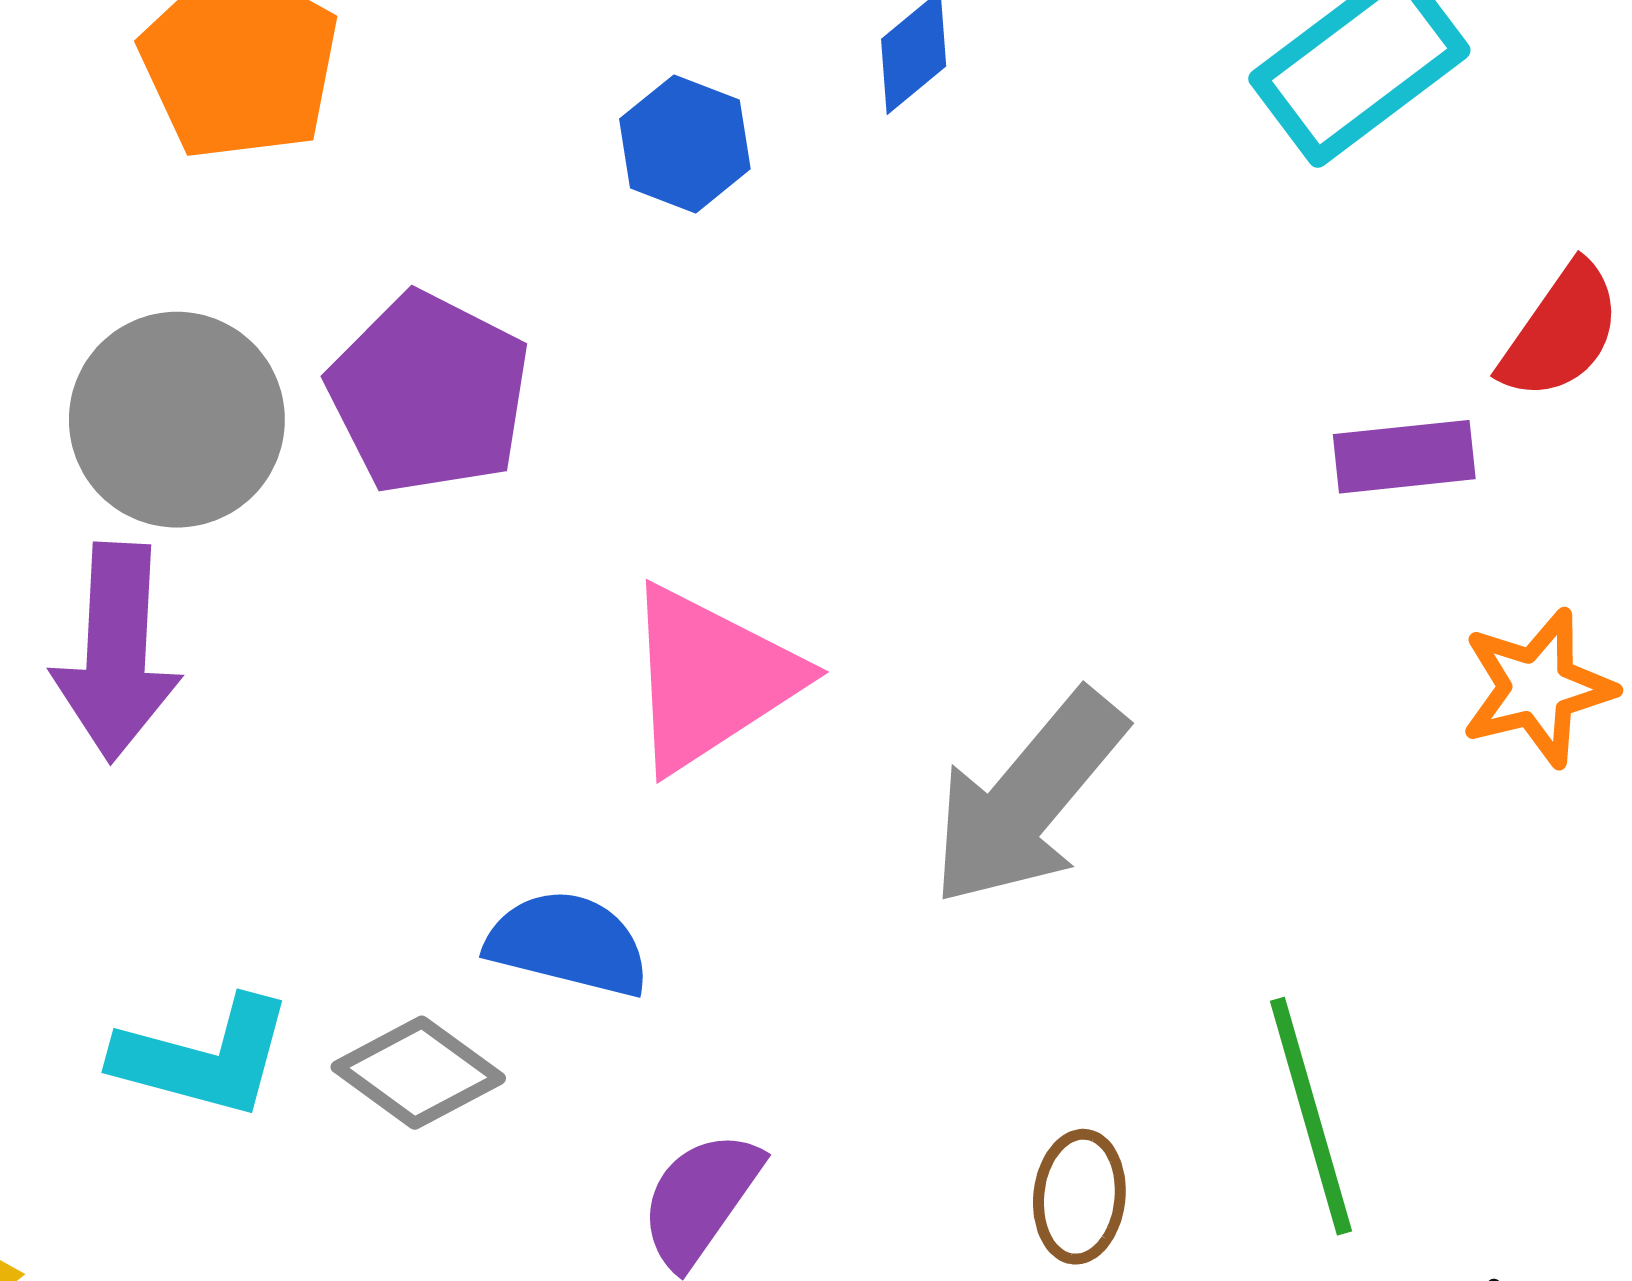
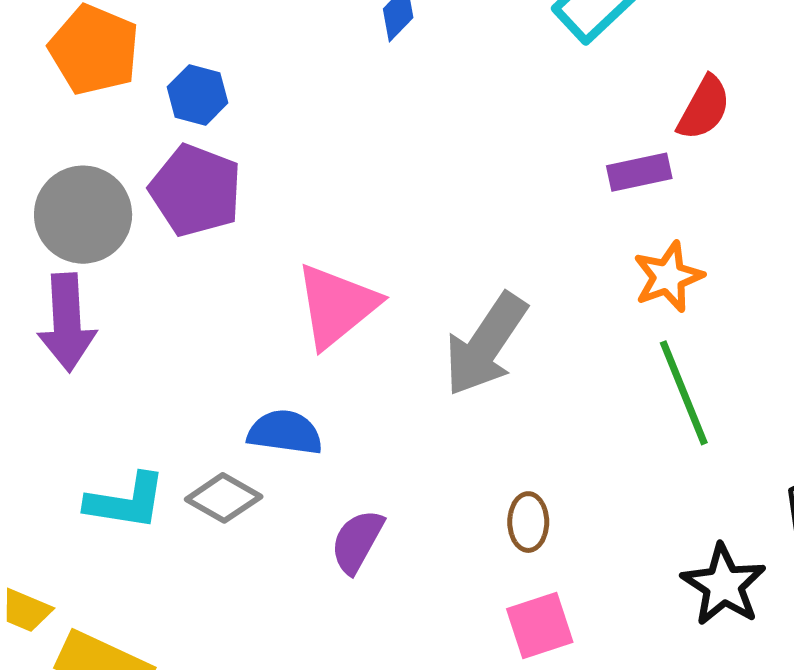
blue hexagon: (685, 144) -> (198, 95), moved
orange star: (1538, 688) -> (668, 277), moved
green line: (1311, 1116) -> (684, 393), moved

